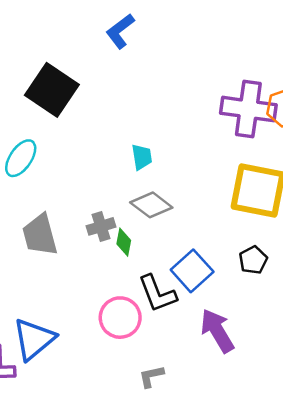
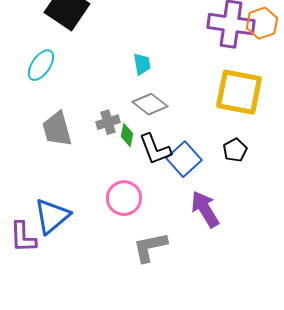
black L-shape: (157, 294) -> (155, 149), moved
gray L-shape: (151, 376) -> (150, 247), size x1.6

